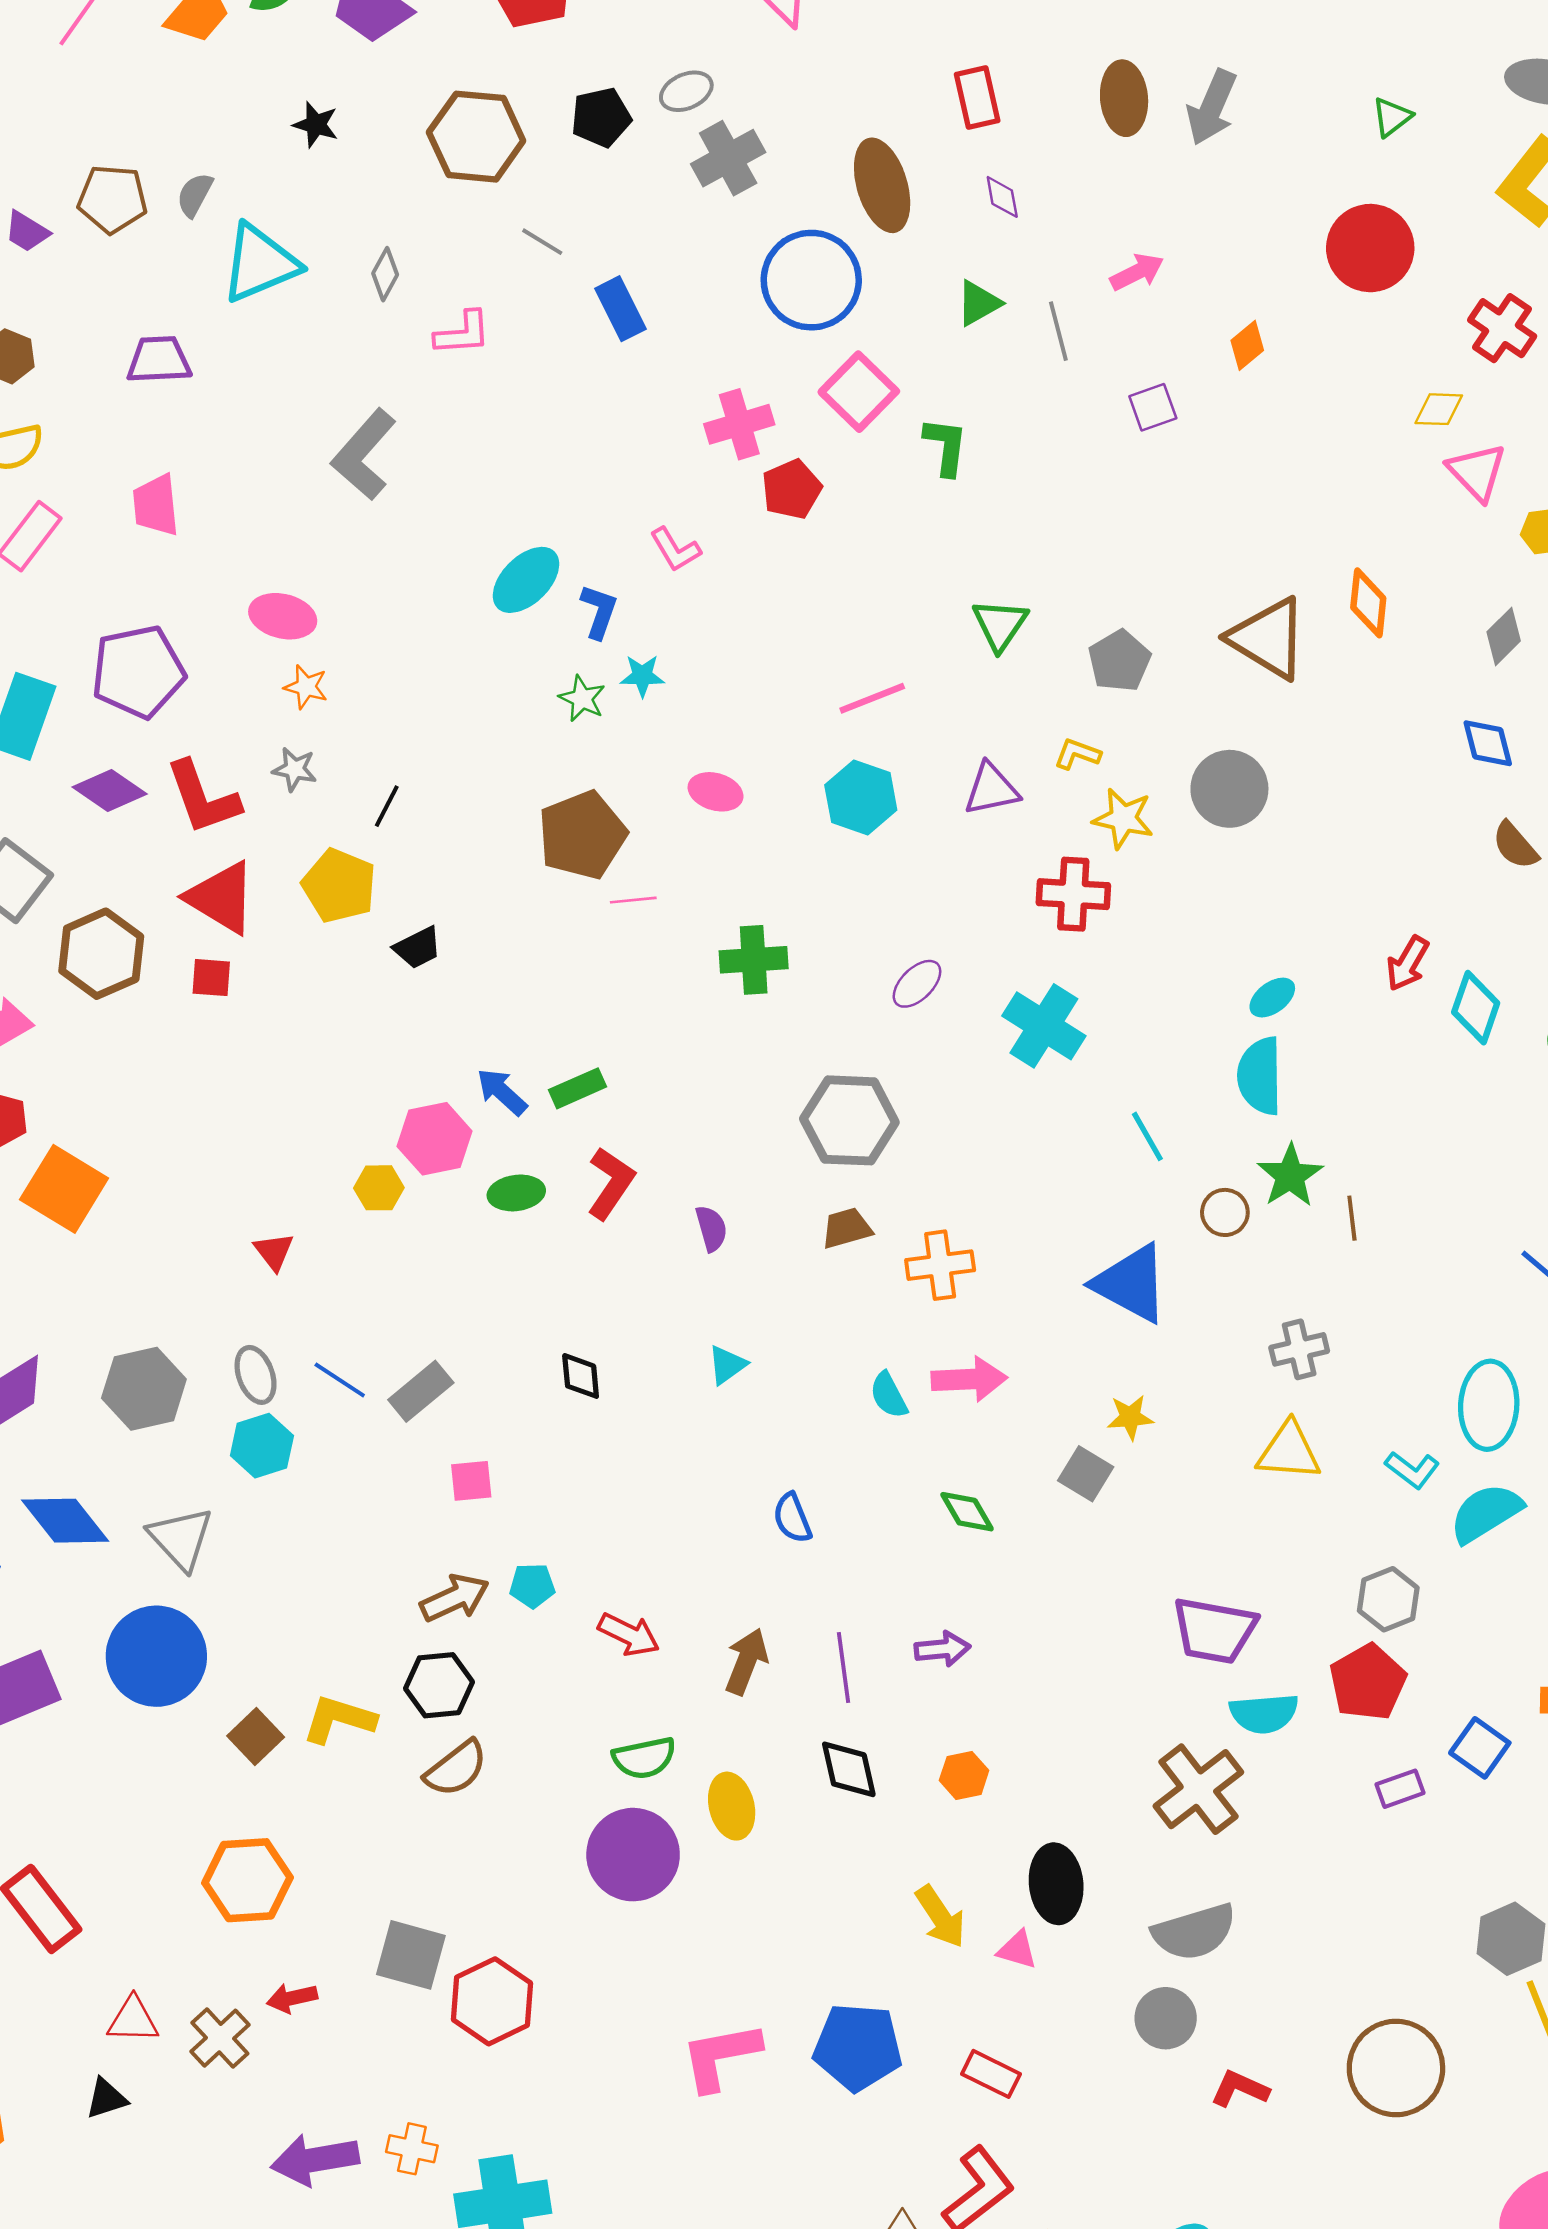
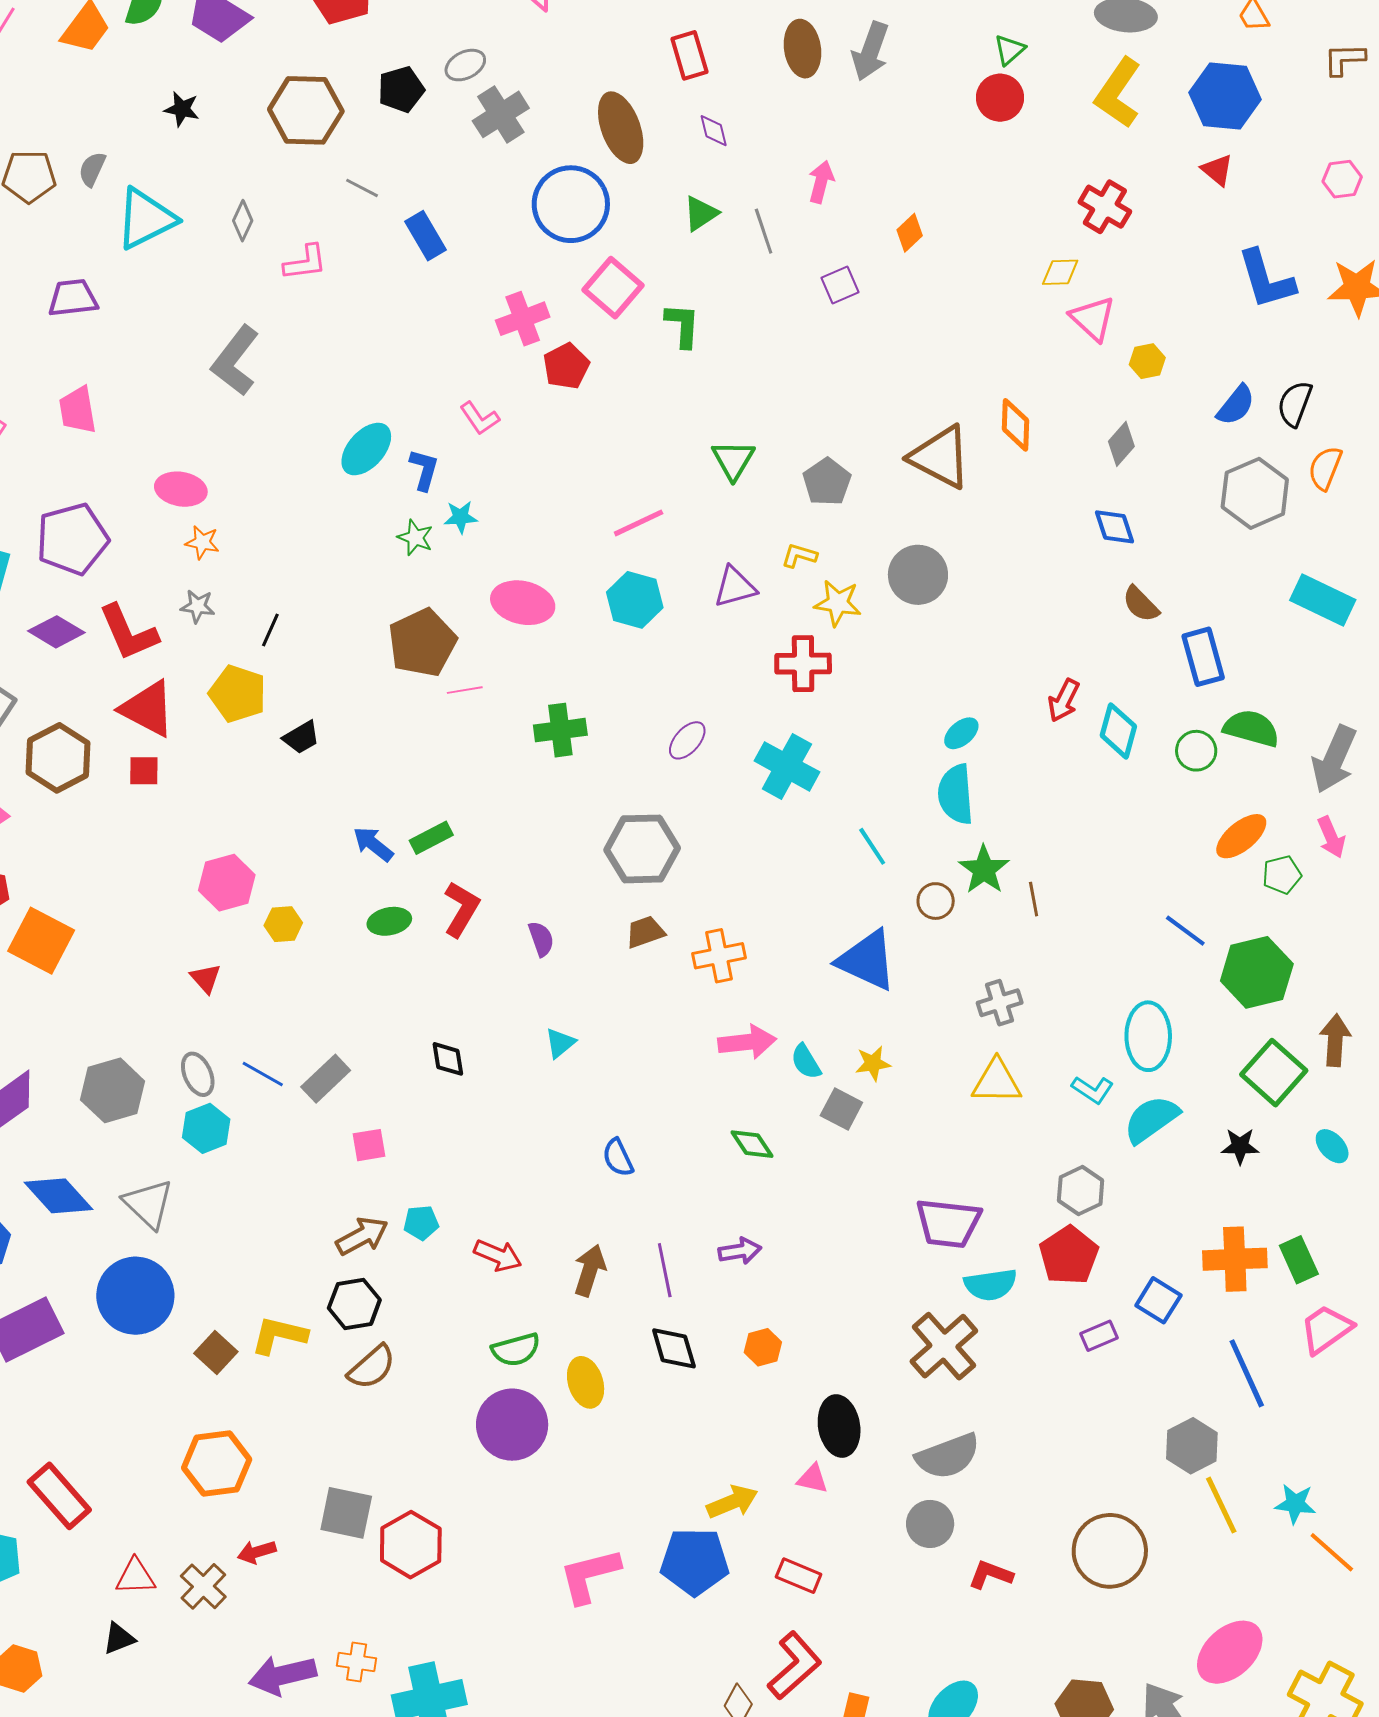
red circle: (1370, 248) -> (1000, 98), moved, size x0.7
pink arrow: (1137, 272) -> (821, 182), turned -45
pink ellipse: (716, 792) -> (523, 603), size x1.5
pink hexagon: (435, 1139) -> (227, 883), moved
cyan semicircle: (889, 1395) -> (806, 1062), moved
yellow arrow: (940, 1917) -> (732, 1502), moved, turned -75

